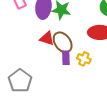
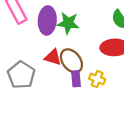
gray pentagon: (20, 81) -> (21, 75), moved

